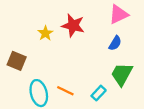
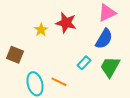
blue semicircle: (115, 43) -> (104, 39), size x1.5
cyan rectangle: (99, 93) -> (84, 63), moved

